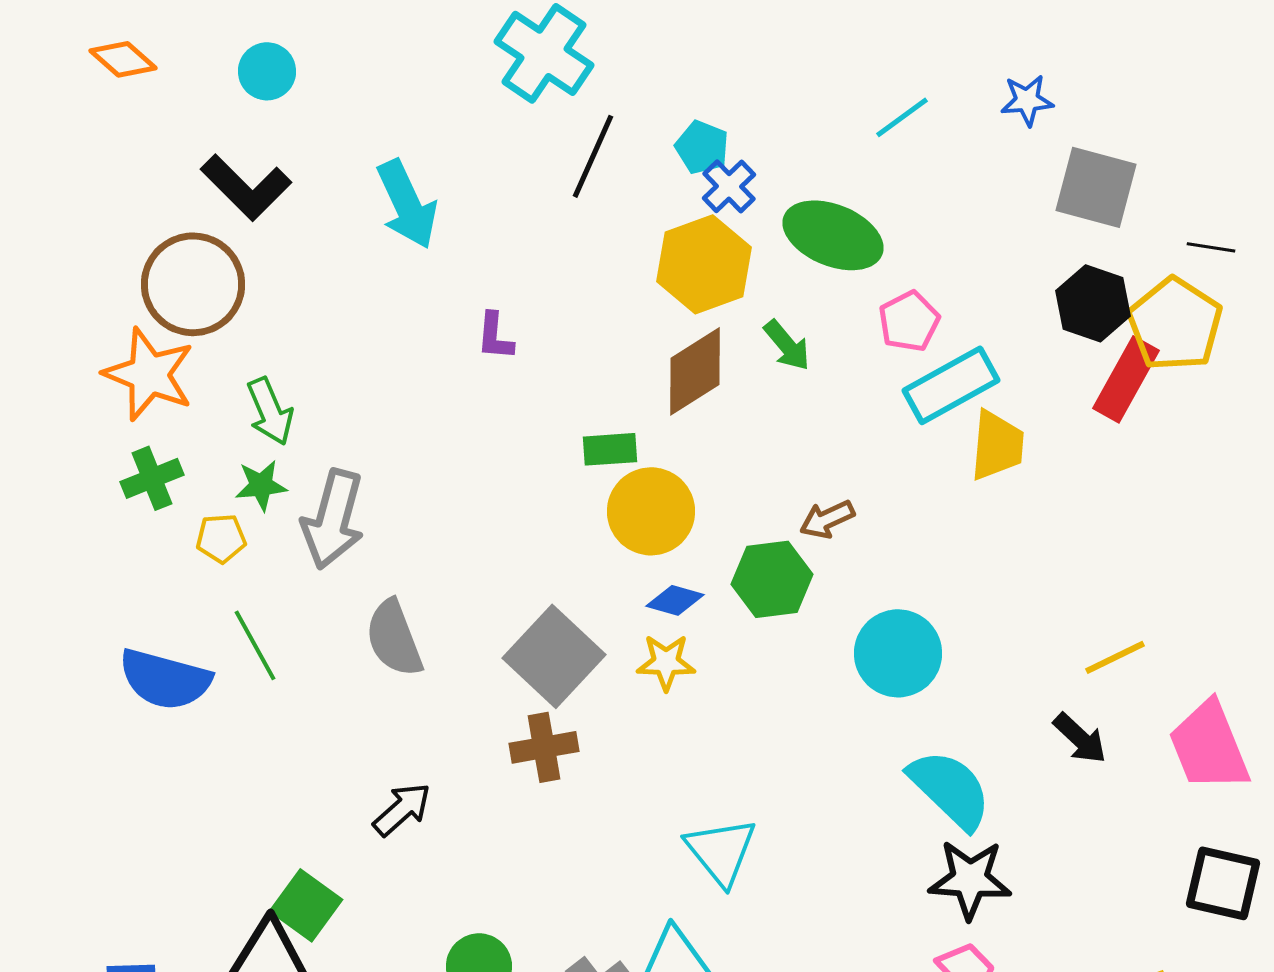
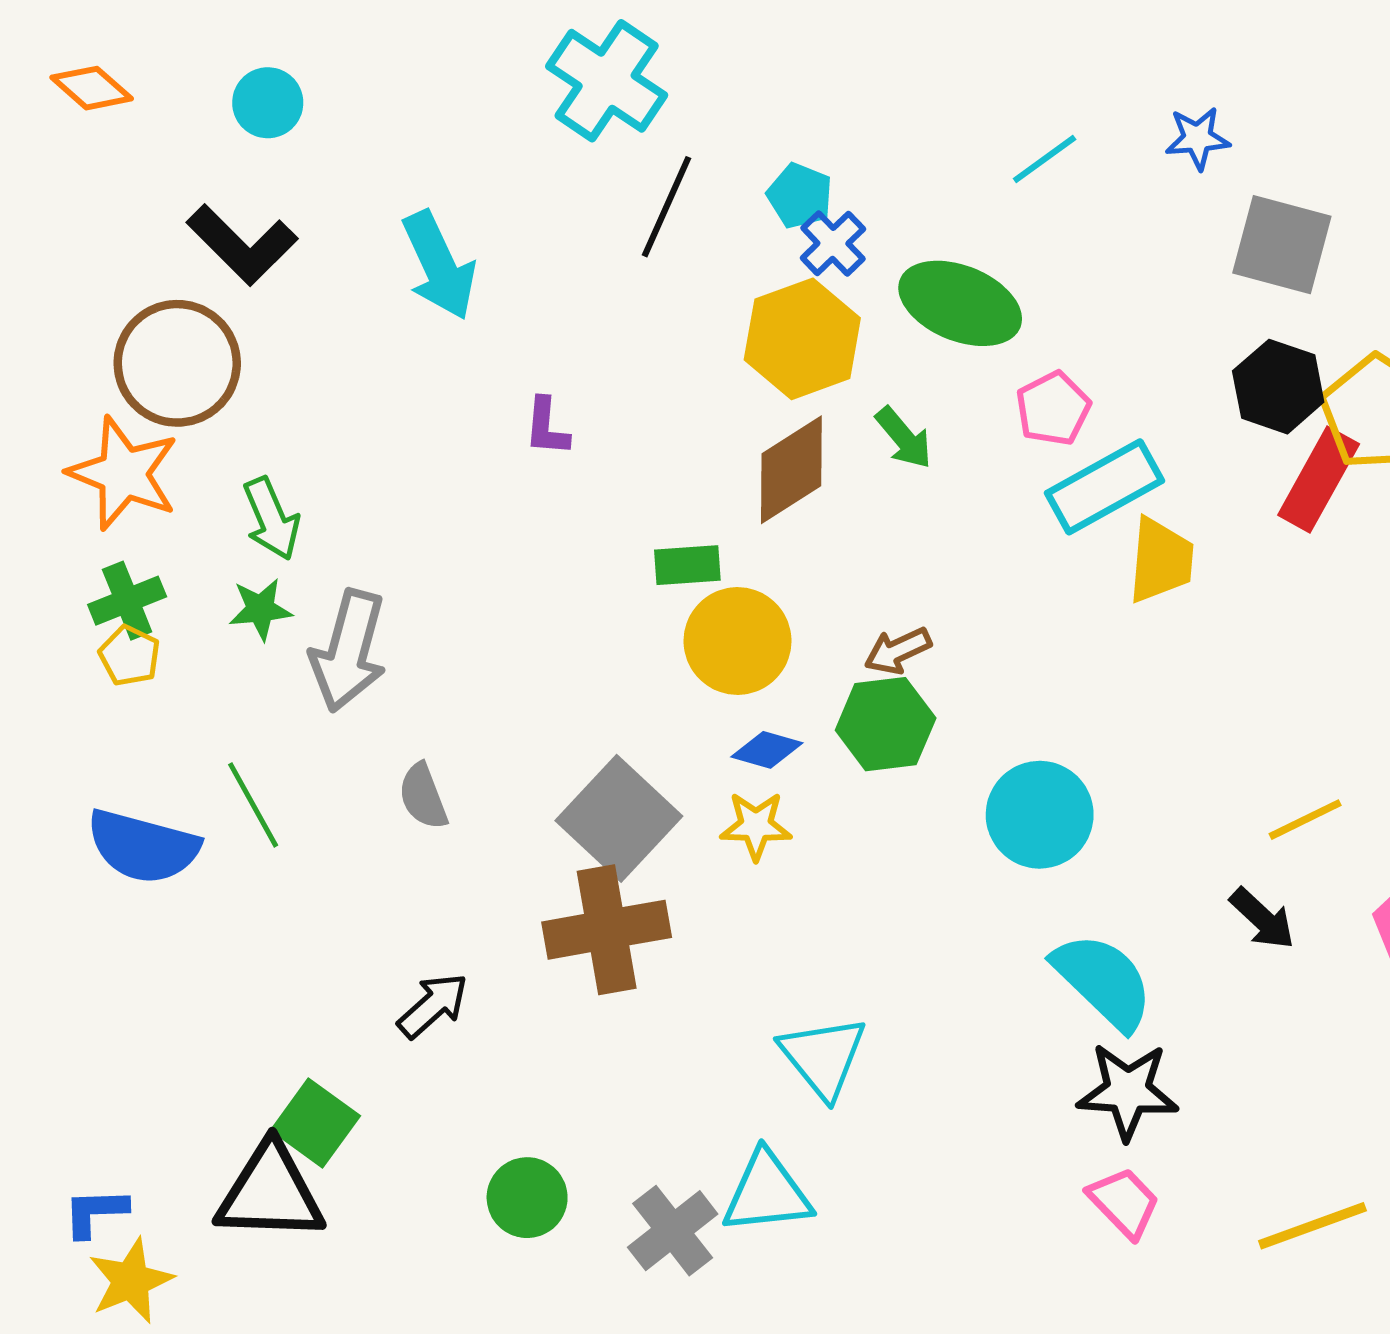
brown arrow: (827, 519) -> (898, 651), moved
yellow pentagon: (221, 538) -> (130, 656), moved, turned 30
gray semicircle: (394, 638) -> (423, 796), size x0.7
brown cross: (544, 747) -> (607, 930), size x1.5

